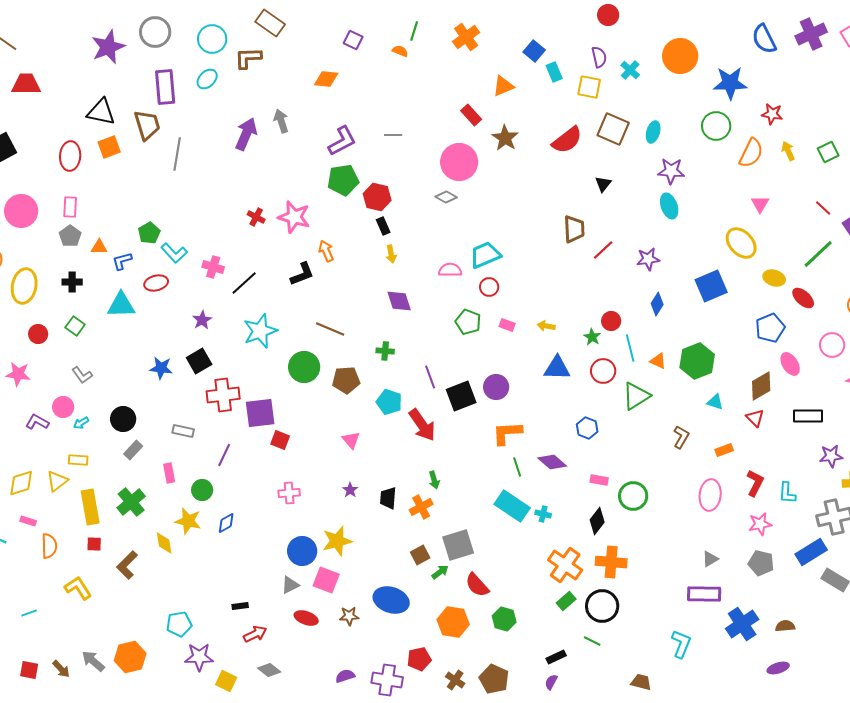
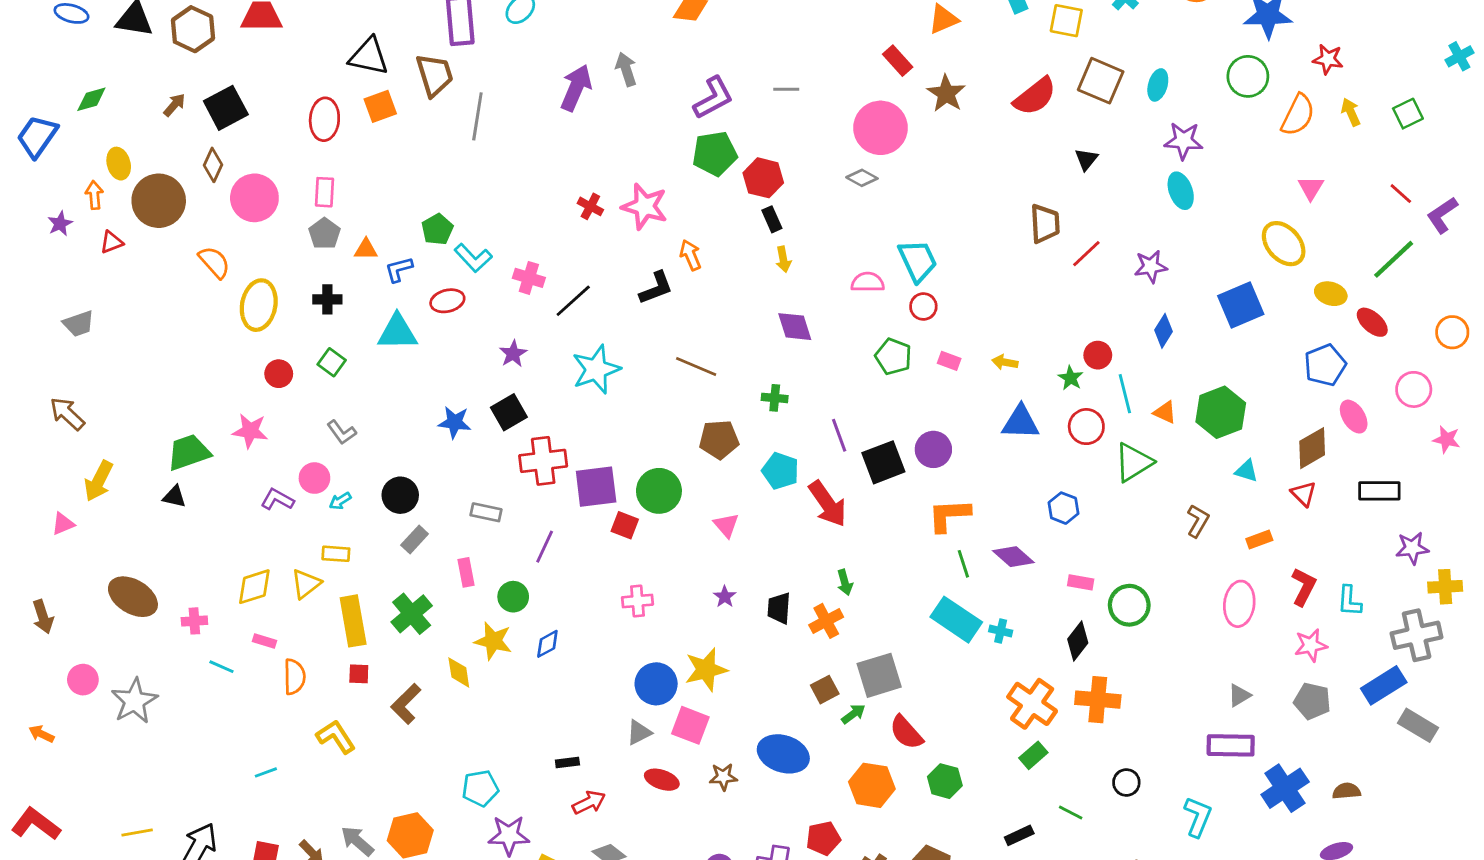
cyan trapezoid: (485, 255) -> (918, 261), turned 88
green circle: (304, 367) -> (659, 491), moved
black circle: (602, 606) -> (1126, 782), moved, size x0.6

